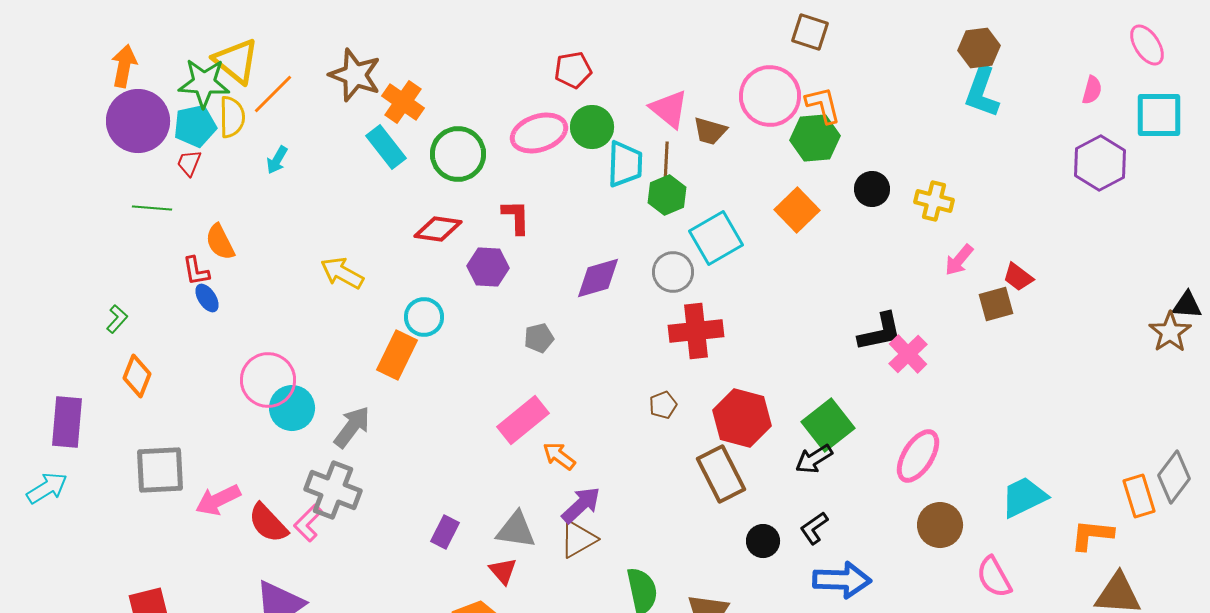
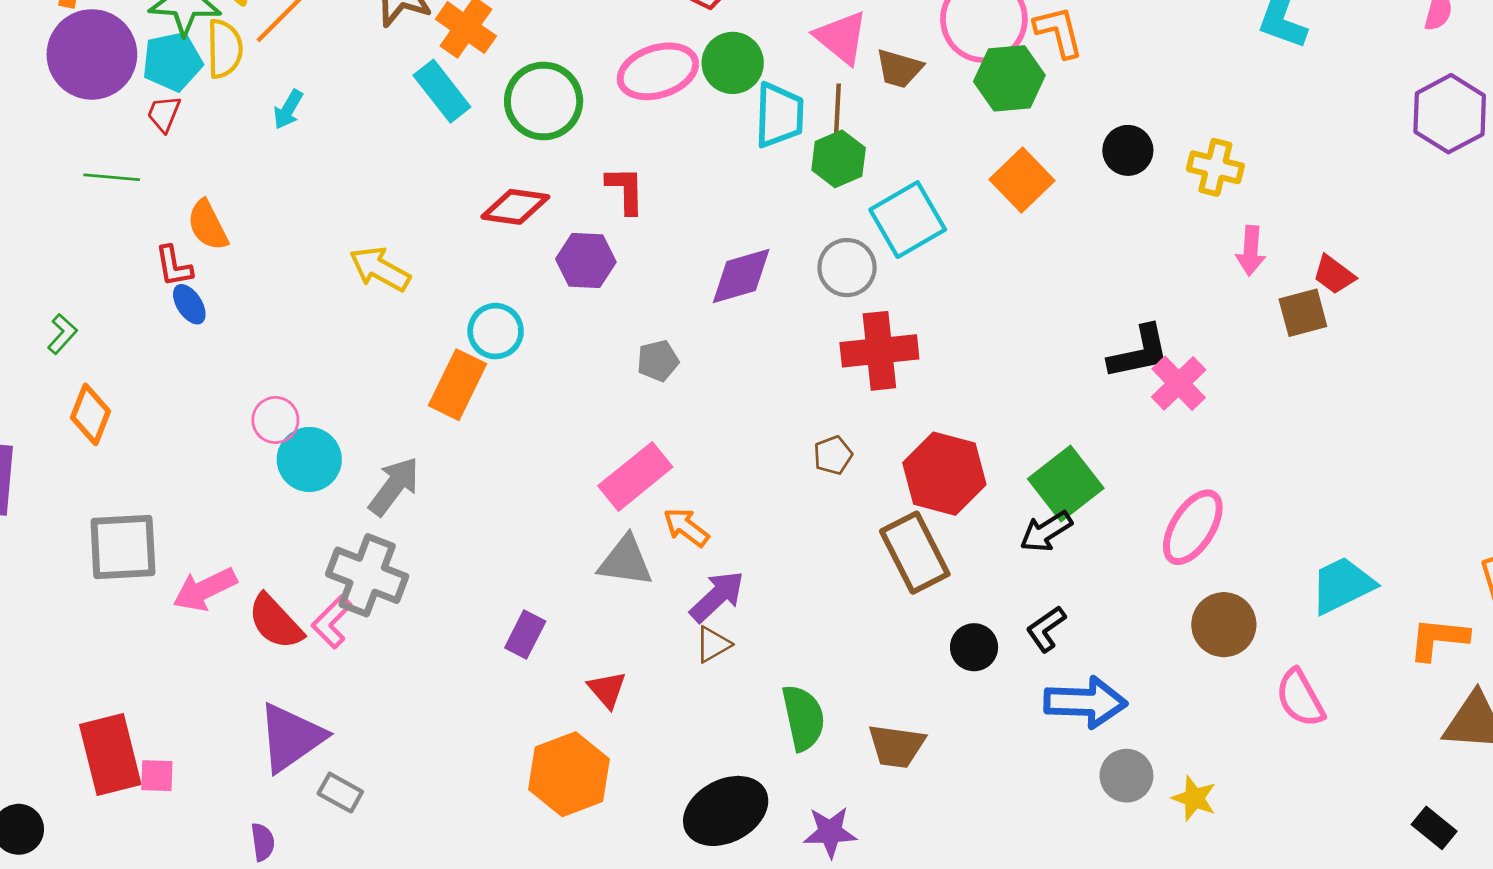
green hexagon: (815, 138) -> (1009, 78), moved
pink arrow: (959, 260) -> (1251, 251), turned -36
pink circle: (268, 380) -> (275, 420), size x0.6
gray triangle: (516, 530) -> (625, 561), moved
brown triangle: (578, 539) -> (713, 644), size x0.7

